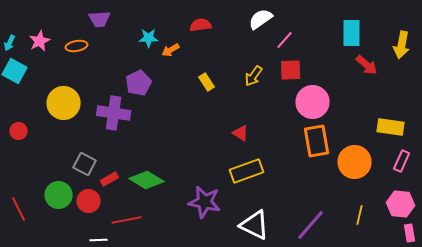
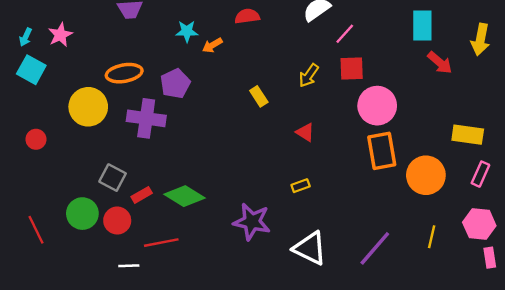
orange ellipse: (77, 46) -> (124, 73), moved, size x1.4
yellow rectangle: (207, 82) -> (259, 96), moved
red triangle: (241, 133) -> (305, 132), moved
yellow rectangle: (247, 171) -> (301, 186), size x0.5

